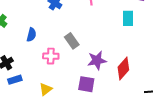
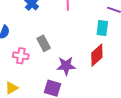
red diamond: (123, 69) -> (97, 55), moved

